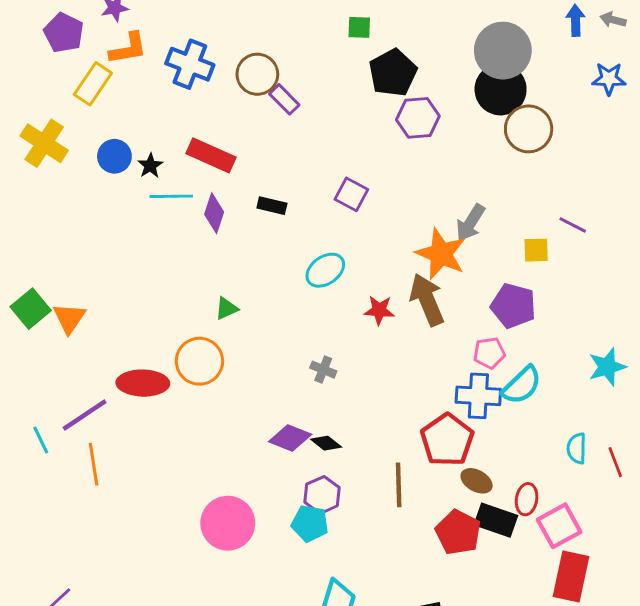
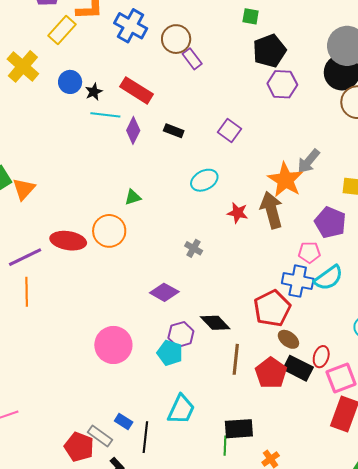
black diamond: (326, 443) -> (215, 323), moved, size x1.4
brown line: (399, 485) -> (236, 359), moved

